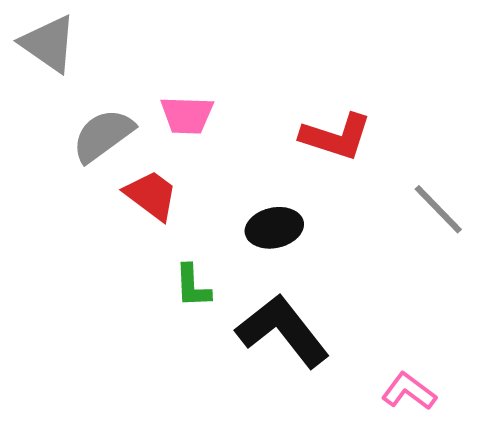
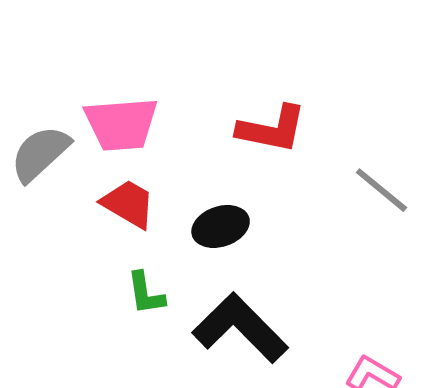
pink trapezoid: (187, 115) -> (121, 124), size x1.4
red trapezoid: (151, 195) -> (128, 204), moved

